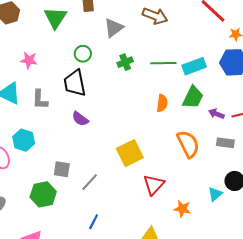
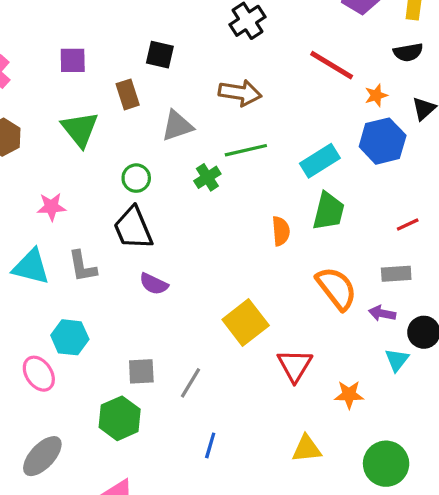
gray triangle: (114, 28) -> (177, 126), turned 30
green line: (163, 63) -> (246, 150), moved
purple arrow: (216, 114) -> (382, 313), moved

